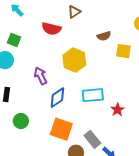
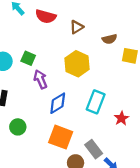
brown triangle: (74, 12) -> (77, 27), moved
red semicircle: (51, 29) -> (46, 16), moved
green square: (14, 40) -> (28, 58), moved
cyan rectangle: (93, 95) -> (96, 102), turned -65

